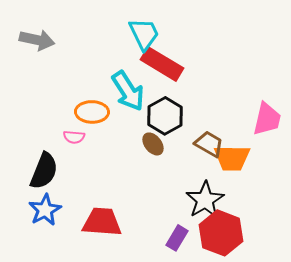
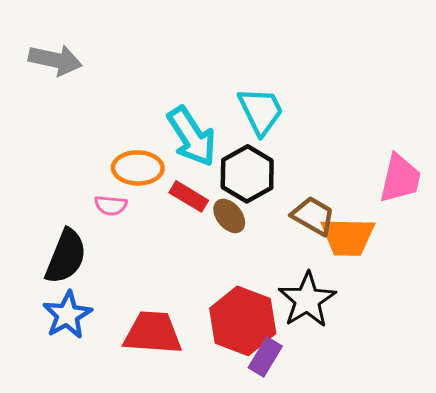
cyan trapezoid: (144, 34) -> (261, 111), moved
red rectangle: (162, 64) -> (189, 196), moved, size x0.6
red hexagon: (221, 233) -> (243, 321), moved

